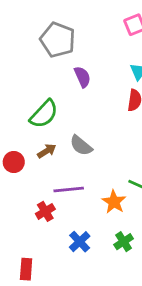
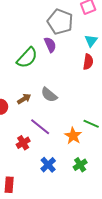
gray pentagon: (58, 40) -> (60, 22), moved
green semicircle: (44, 114) -> (27, 58), moved
purple line: (69, 189) -> (40, 127), turned 45

